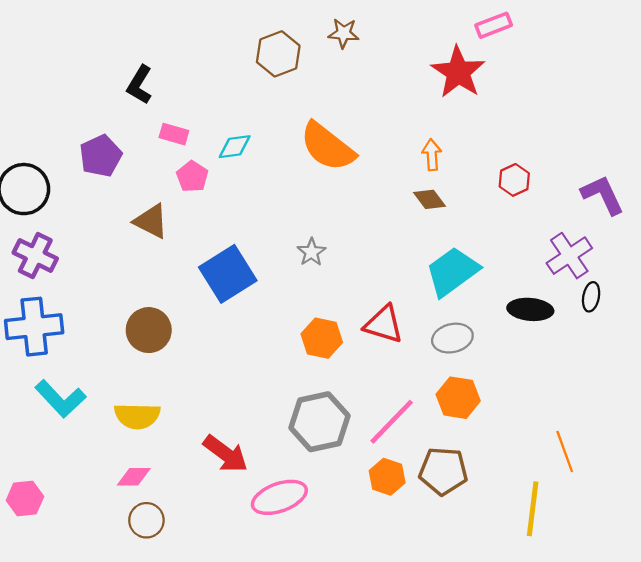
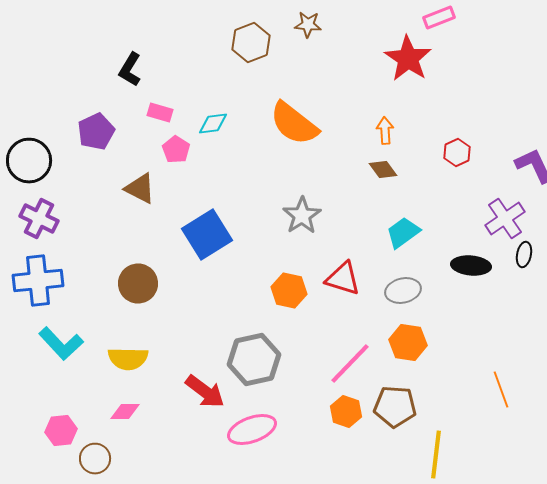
gray star: (311, 252) -> (302, 216), moved, size x1.5
cyan trapezoid: (452, 272) -> (403, 232), size x0.7
gray hexagon: (319, 422) -> (254, 360), moved
pink hexagon: (25, 499) -> (61, 430), moved
yellow line: (533, 509) -> (436, 454), moved
brown circle: (146, 520) -> (95, 458), moved

